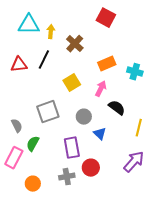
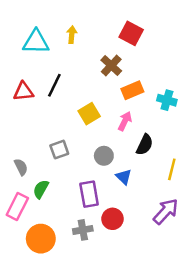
yellow arrow: (51, 32) -> (72, 35), moved
brown cross: (75, 44) -> (111, 66), moved
black semicircle: (117, 108) -> (145, 145), turned 78
gray square: (48, 112) -> (59, 150), size x0.7
orange circle: (33, 184) -> (41, 239), size x1.5

